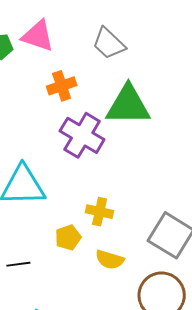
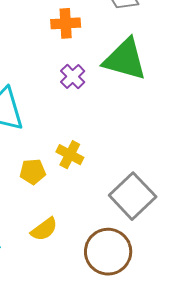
purple cross: (82, 135) -> (73, 77), size x0.6
yellow semicircle: (110, 260) -> (44, 229), moved, turned -68

